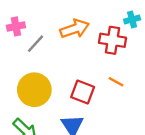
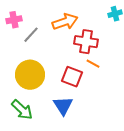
red cross: (113, 40) -> (86, 42), moved
orange line: (116, 82) -> (93, 64), moved

